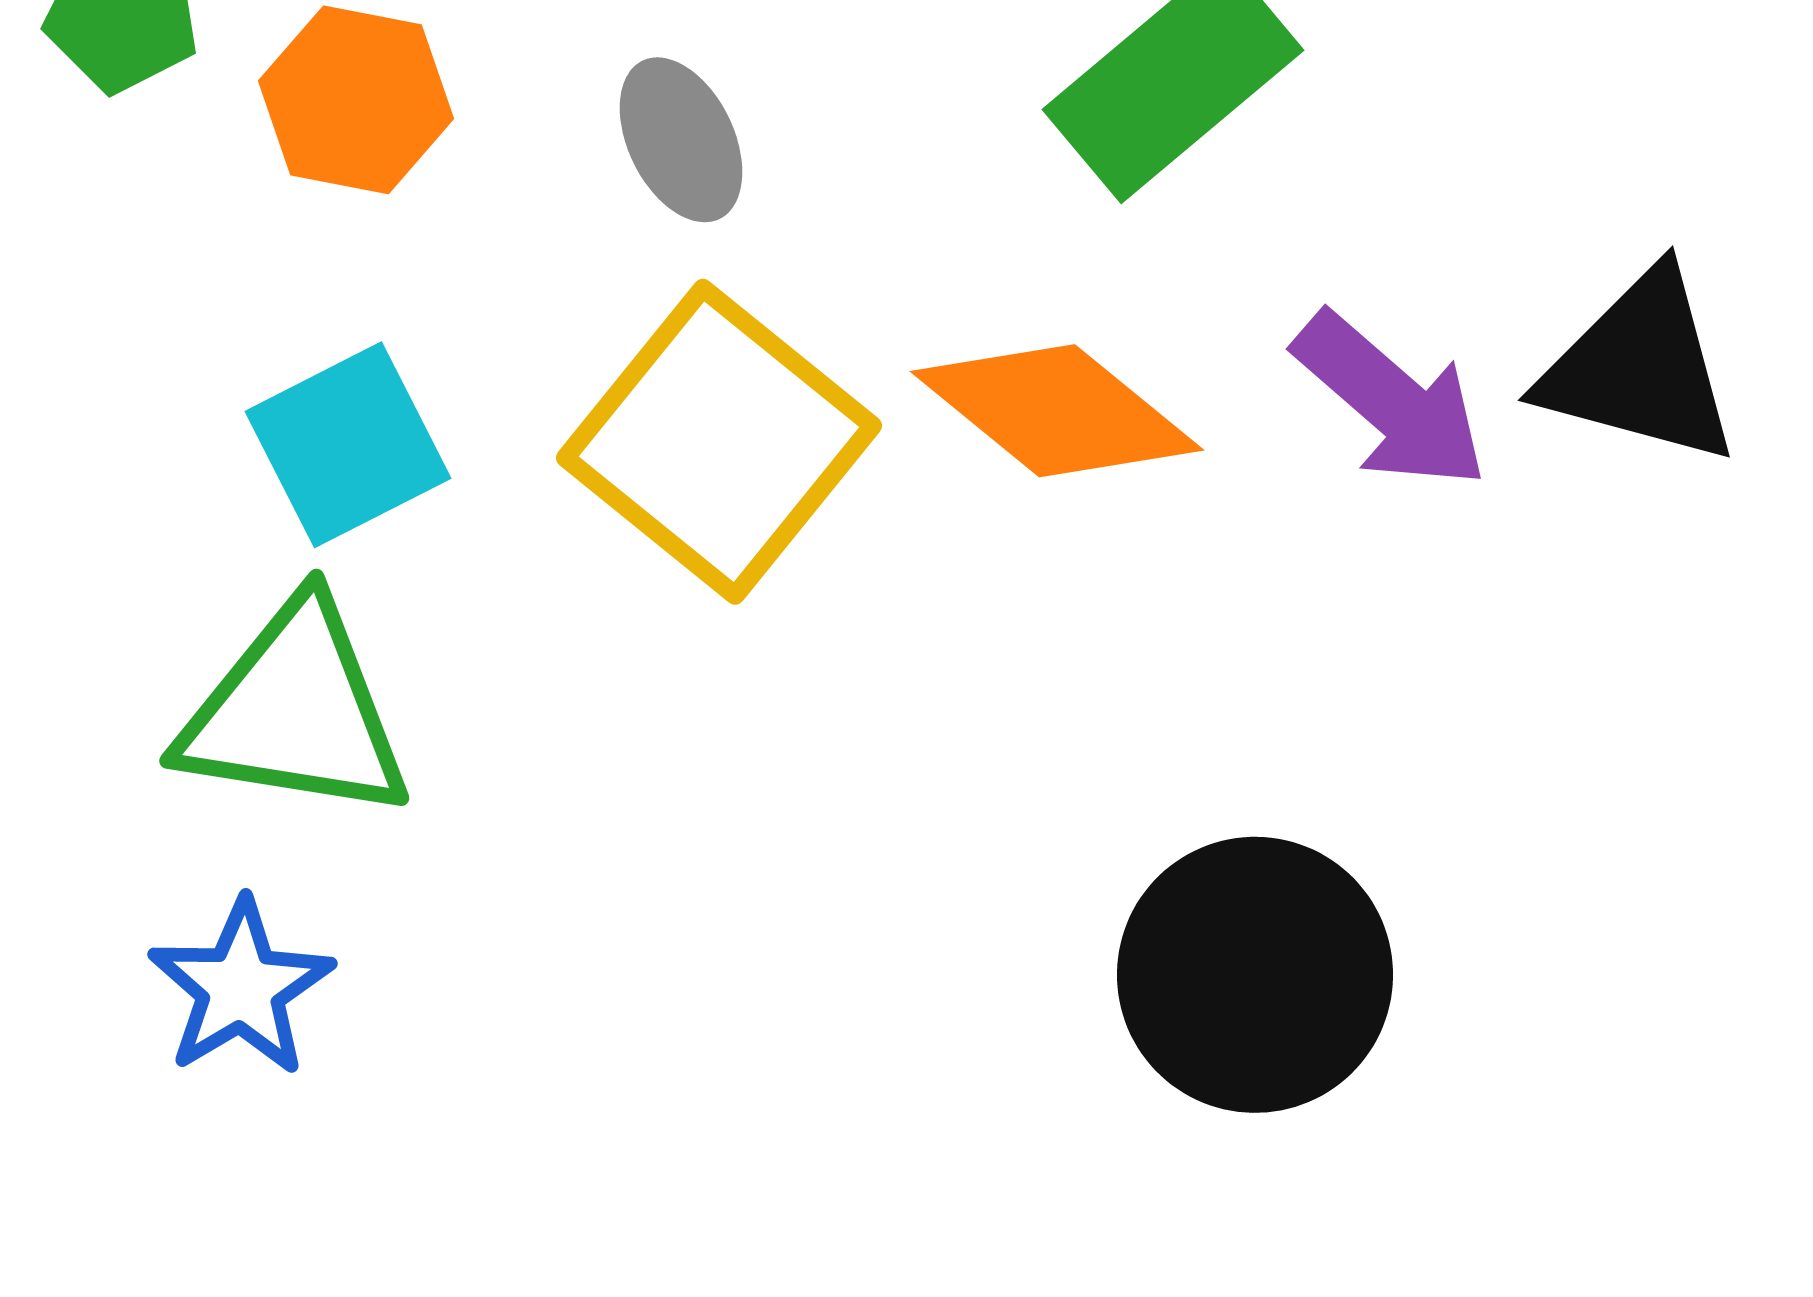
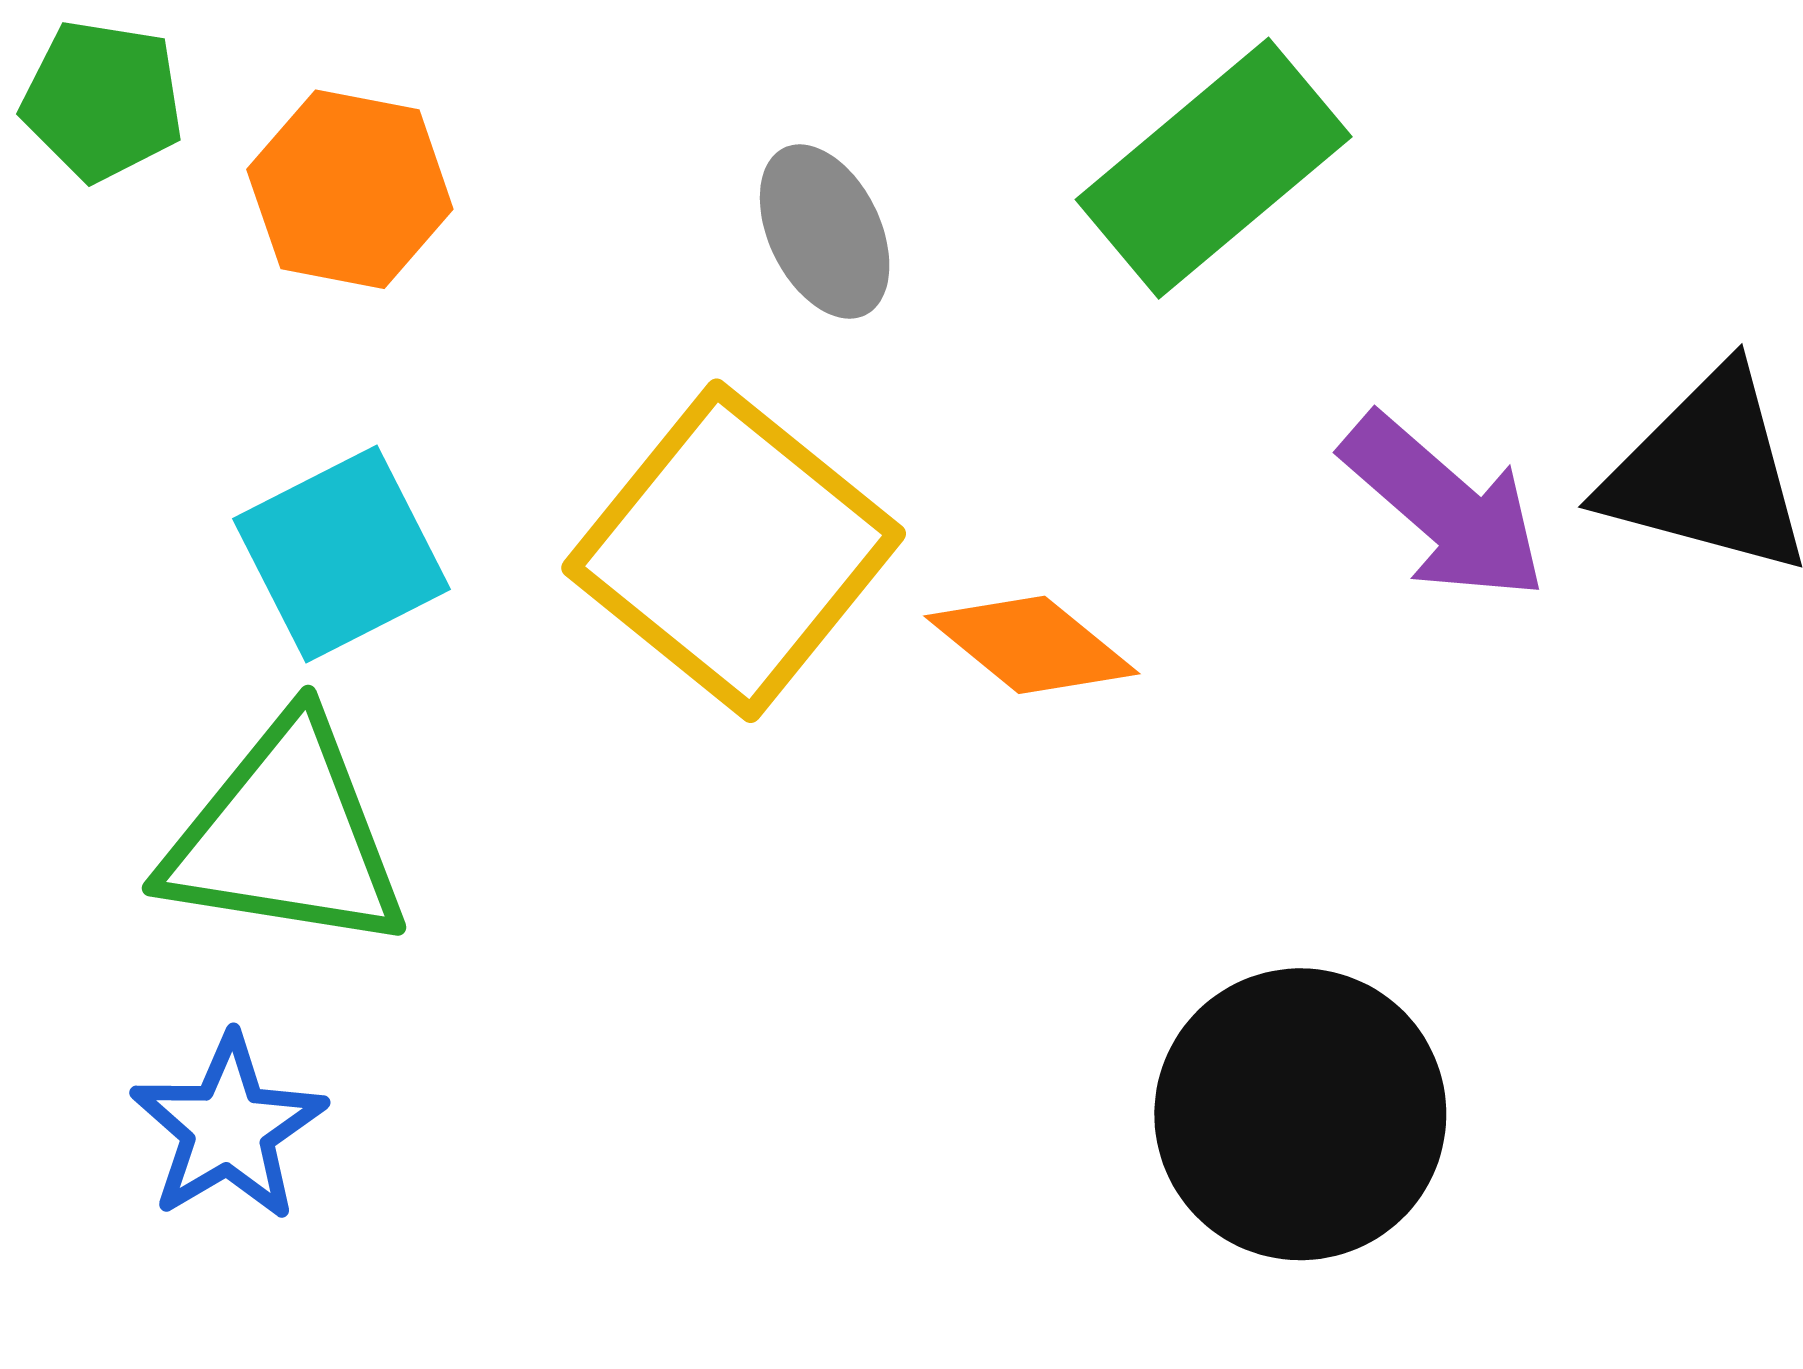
gray ellipse: (681, 140) -> (825, 232), moved
orange diamond: (1057, 411) -> (1032, 645), moved, size x0.7

